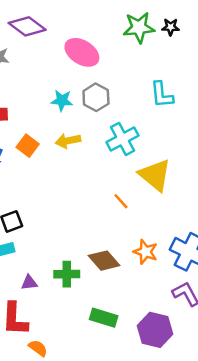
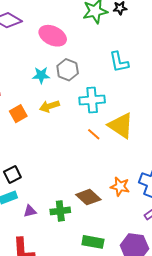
cyan cross: (122, 139) -> (92, 100), turned 30
orange square: (28, 146) -> (18, 114), turned 30
orange line: (121, 201) -> (94, 134), moved
purple triangle: (29, 283) -> (30, 211), moved

